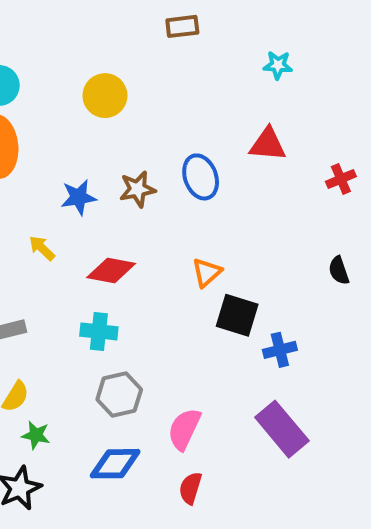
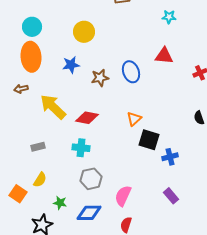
blue star: (79, 197) -> (71, 65), moved
yellow arrow: (42, 248) -> (53, 107), size x2.0
purple rectangle: (282, 429) -> (171, 196), size x0.6
green star: (36, 435) -> (60, 203), moved

